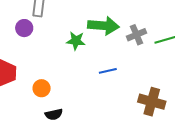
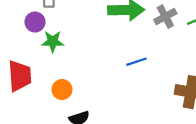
green star: (76, 41) -> (53, 41), moved

